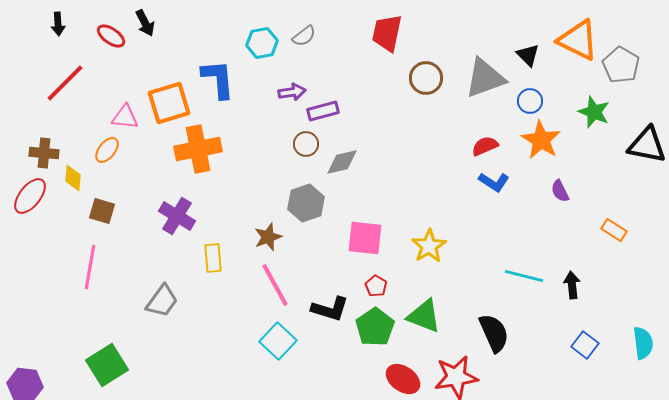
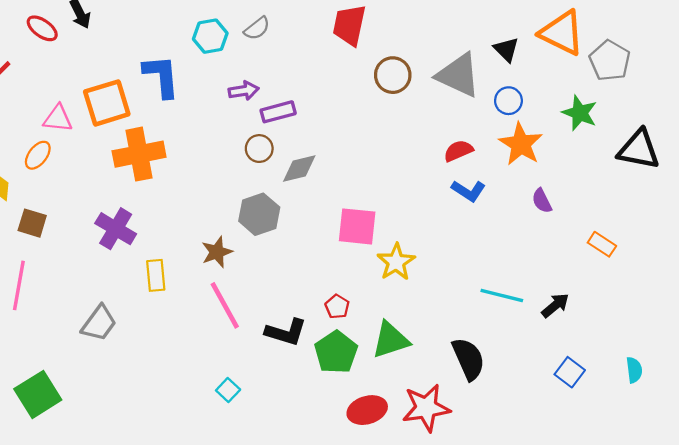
gray triangle: (485, 78) -> (458, 75), turned 45
pink square: (365, 238) -> (357, 226), moved
black arrow: (572, 285) -> (555, 305), turned 56
green triangle: (424, 316) -> (391, 340), turned -39
cyan square: (278, 341) -> (228, 390), moved, size x0.6
cyan semicircle: (643, 343) -> (634, 370), size x0.7
red ellipse: (403, 379) -> (367, 410), turned -52

